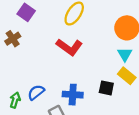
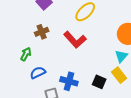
brown cross: (13, 39) -> (42, 32), moved
green arrow: (15, 100) -> (26, 54), moved

